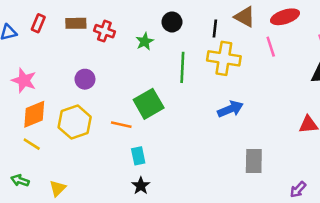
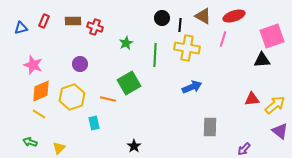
black circle: (172, 22) -> (162, 18), moved
green star: (145, 41) -> (126, 43), moved
pink line: (271, 47) -> (223, 39), turned 35
cyan rectangle: (138, 156) -> (94, 123), moved
black star: (141, 186) -> (134, 146), moved

